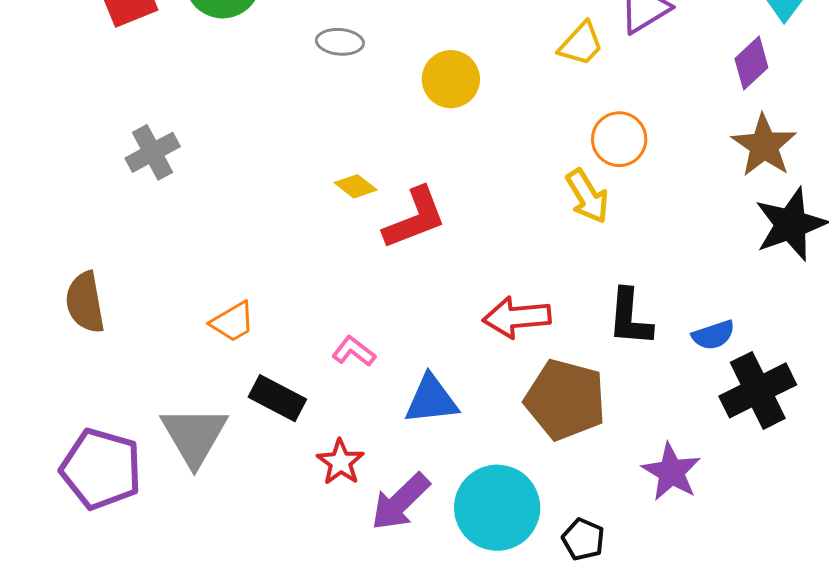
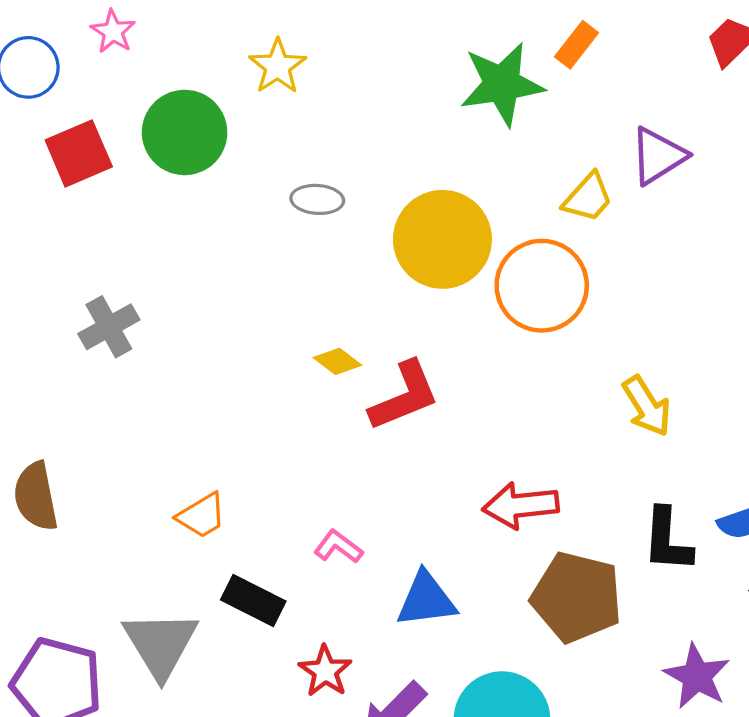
yellow circle: (451, 79) -> (442, 239), size x1.5
orange circle: (619, 139) -> (542, 286), moved, size x1.5
yellow arrow: (587, 196) -> (647, 406), moved
black L-shape: (630, 318) -> (667, 540), moved

